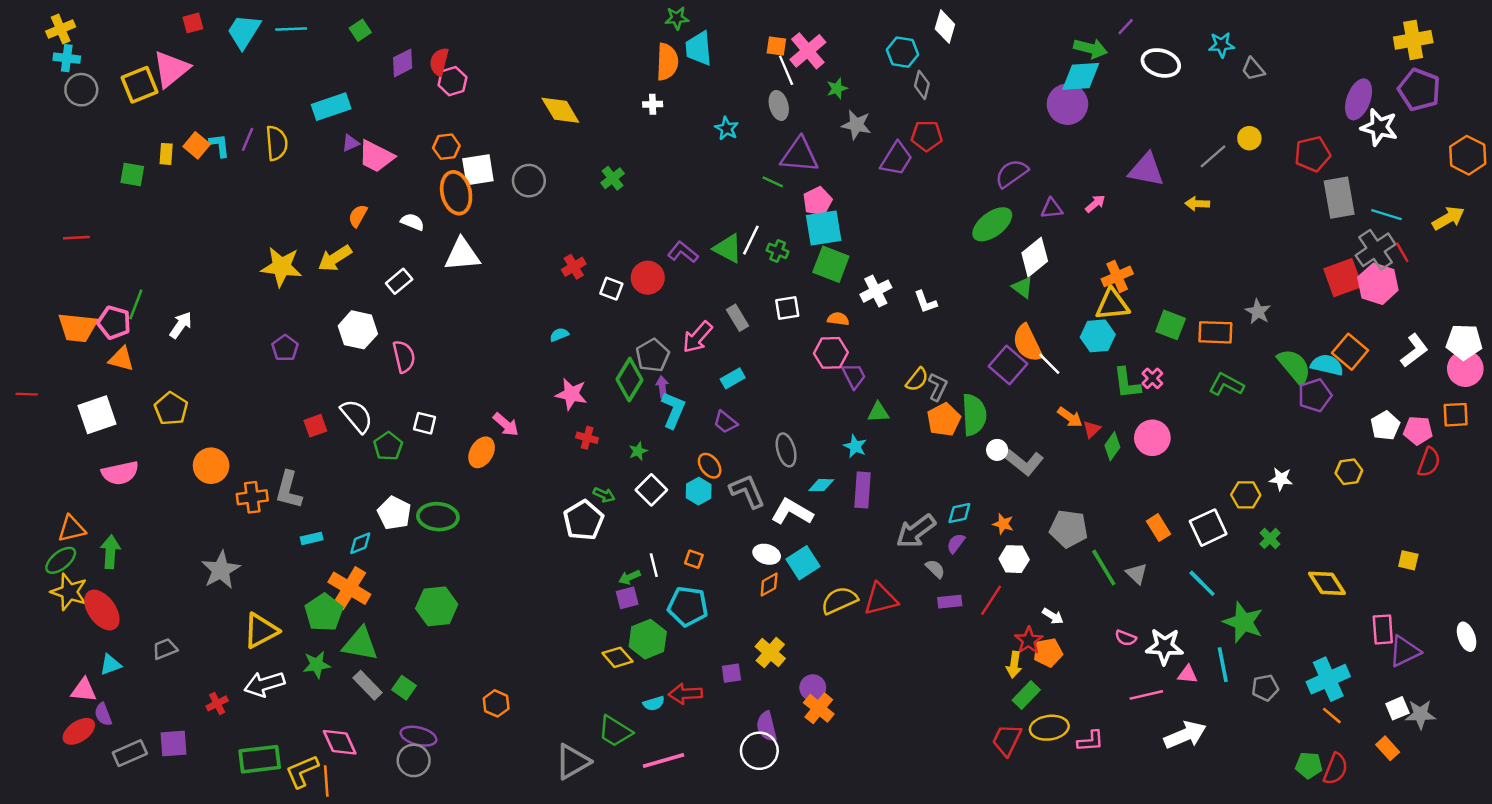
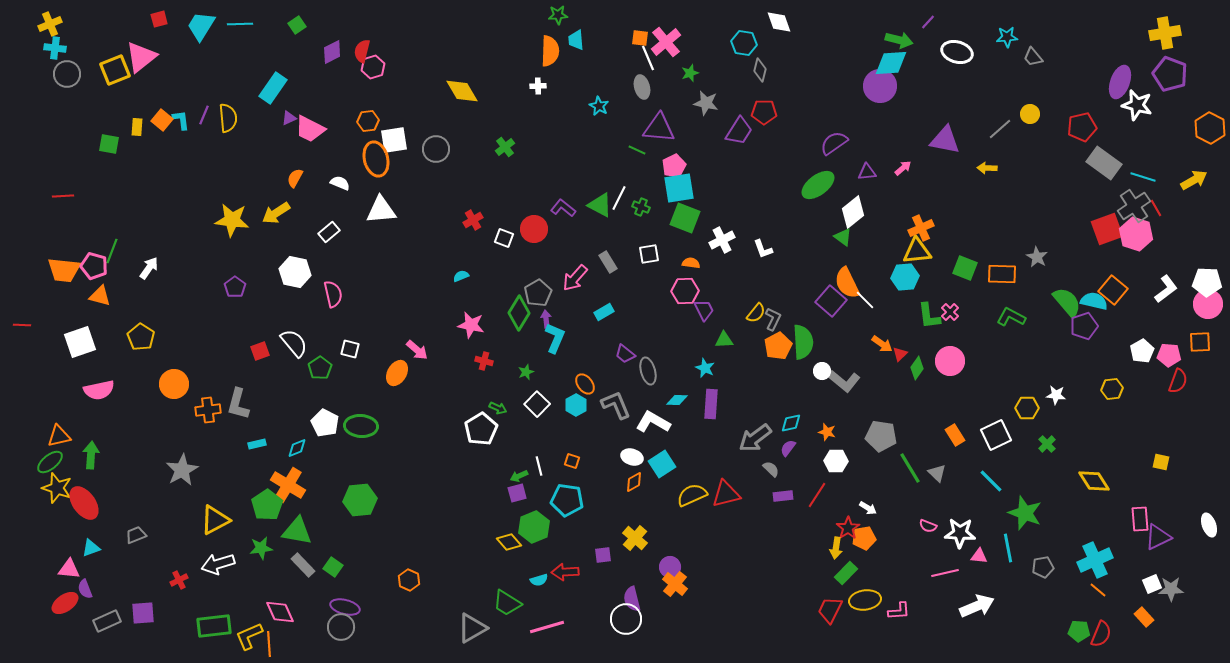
white diamond: (945, 27) -> (779, 22), turned -36
cyan trapezoid: (699, 48) -> (576, 40), size x0.7
cyan rectangle: (331, 107) -> (273, 88), turned -36
gray rectangle: (1339, 198) -> (1104, 163), turned -44
purple trapezoid: (725, 422) -> (625, 354), moved

